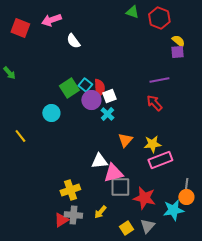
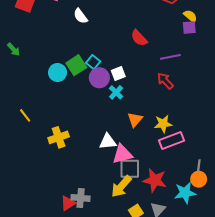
red semicircle: (99, 88) -> (139, 38), moved, turned 138
cyan circle: (51, 113) -> (58, 73), moved
yellow cross: (70, 190) -> (59, 137), moved
yellow arrow: (100, 212) -> (121, 186), moved, size x1.6

